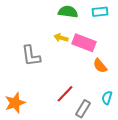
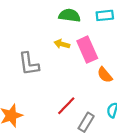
pink rectangle: (84, 43) -> (87, 50), turned 45

